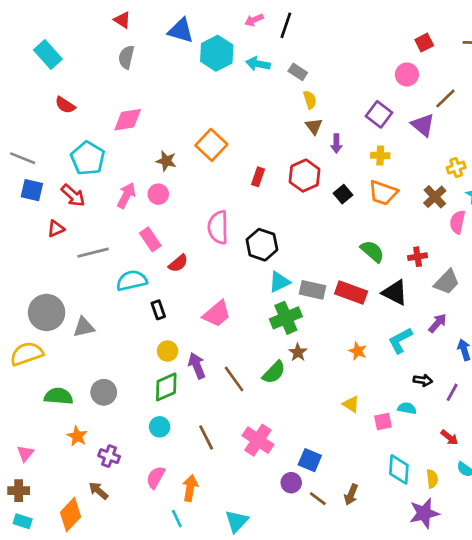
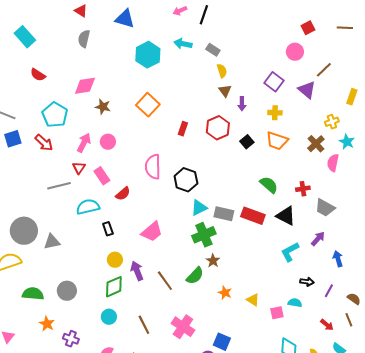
cyan hexagon: (217, 53) -> (148, 55), moved
brown star: (166, 161) -> (103, 107), moved
blue square: (32, 190) -> (13, 139), turned -30
red triangle: (56, 229) -> (79, 168), moved, turned -32
gray trapezoid: (447, 282) -> (325, 208), turned 75
orange star: (358, 351) -> (225, 293), moved

